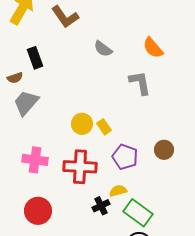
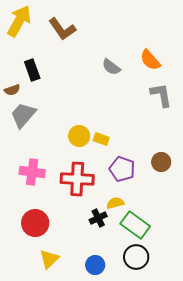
gray semicircle: (103, 49) -> (111, 67), moved
gray L-shape: (140, 83) -> (161, 95), moved
yellow rectangle: (104, 127) -> (101, 139), turned -35

